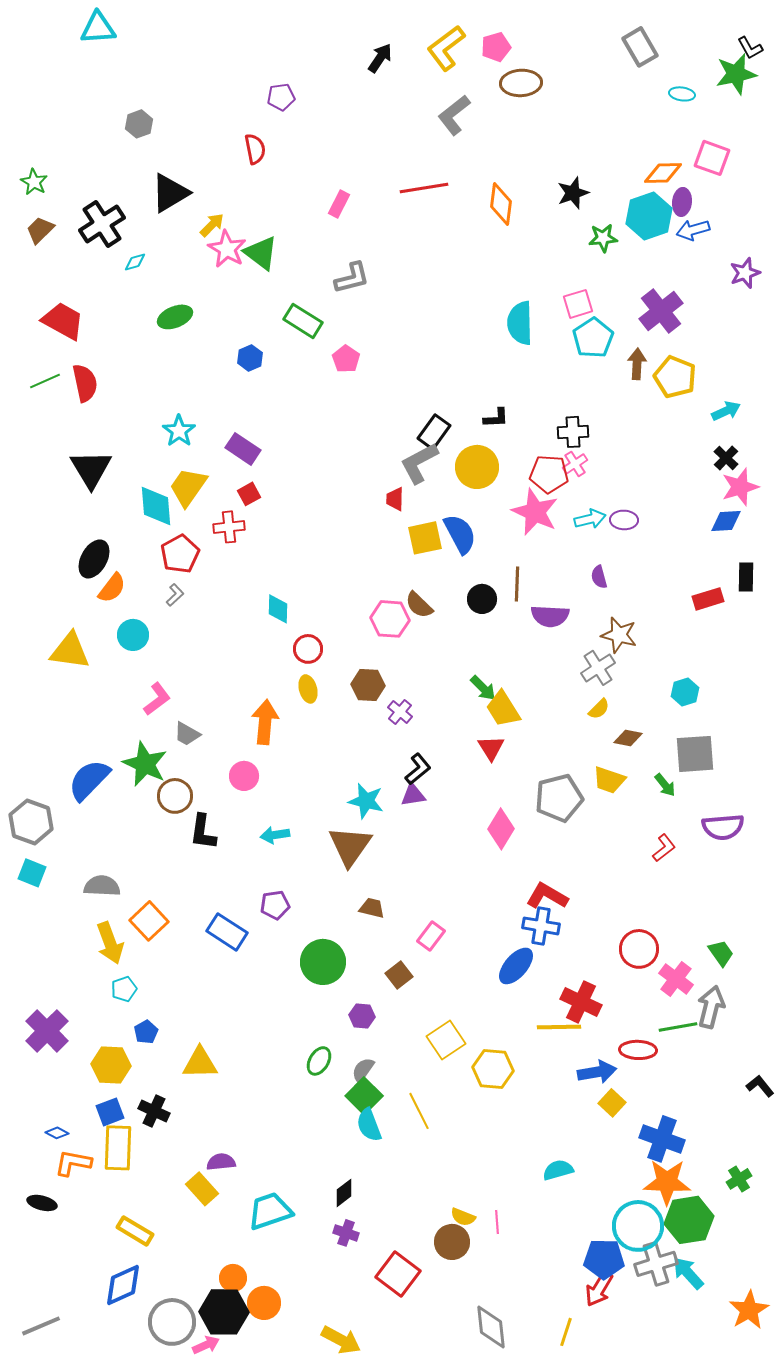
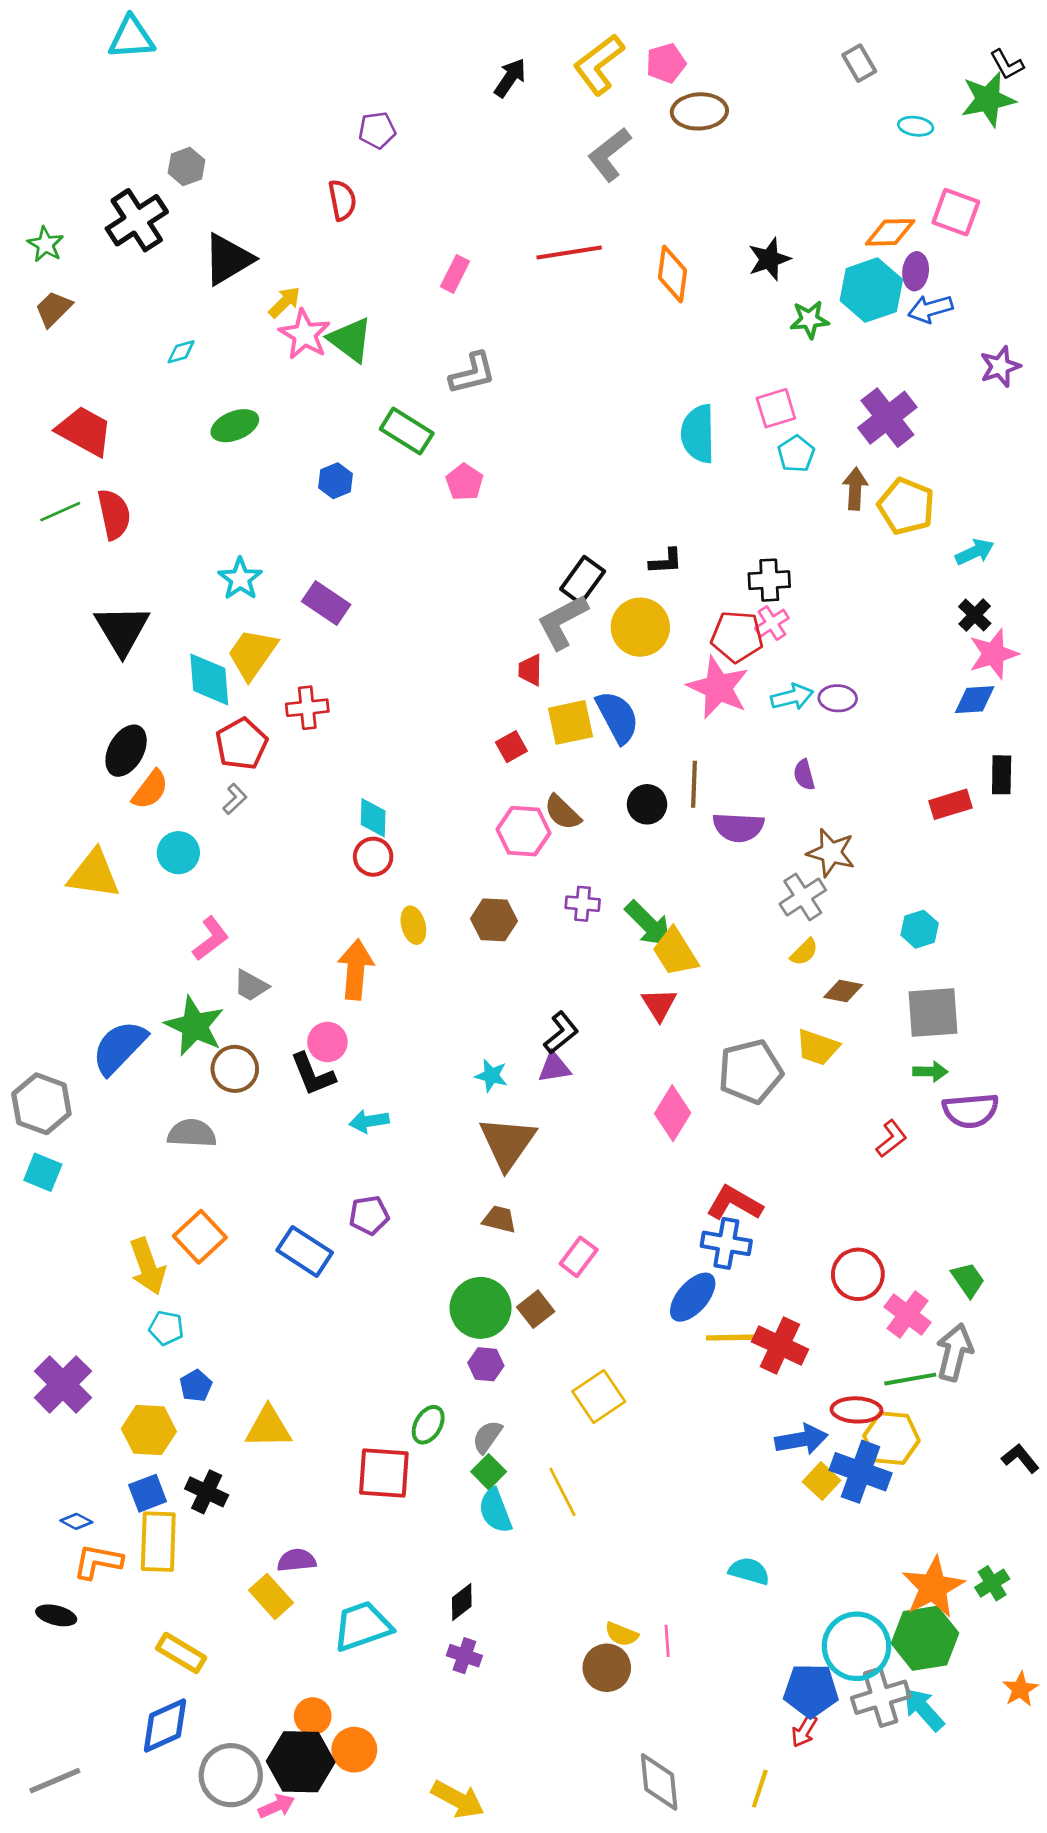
gray rectangle: (640, 47) -> (859, 63), size x0.7
black cross: (102, 224) -> (137, 220), moved
cyan pentagon: (593, 338) -> (796, 454), size x0.7
red square: (249, 494) -> (511, 747), moved
red circle: (308, 649) -> (373, 857), moved
green arrow: (483, 688) -> (648, 924), size x1.4
purple cross: (400, 712) -> (583, 904), moved, turned -35
green arrow: (665, 785) -> (930, 1072), moved, turned -50
cyan star: (366, 801) -> (491, 1076), size x0.7
black L-shape: (203, 832) -> (313, 1074), moved, turned -30
brown triangle: (350, 846) -> (507, 1143), moved
gray semicircle: (102, 886) -> (192, 1133), moved
green circle: (323, 962) -> (481, 1308), moved
cyan pentagon: (124, 989) -> (166, 1328), turned 30
yellow line: (559, 1027) -> (736, 1337), moved
yellow hexagon: (493, 1069) -> (891, 1438), moved
green square: (364, 1096) -> (489, 1472), size x0.7
blue cross: (662, 1139) -> (861, 1472), moved
cyan semicircle: (558, 1170) -> (749, 1571), turned 32
orange star: (667, 1182) -> (933, 1587), moved, turned -30
red square: (398, 1274) -> (384, 1473), moved, turned -33
red arrow: (599, 1289) -> (804, 1731), size x0.7
orange star: (749, 1310) -> (1020, 1689), moved, size x0.7

